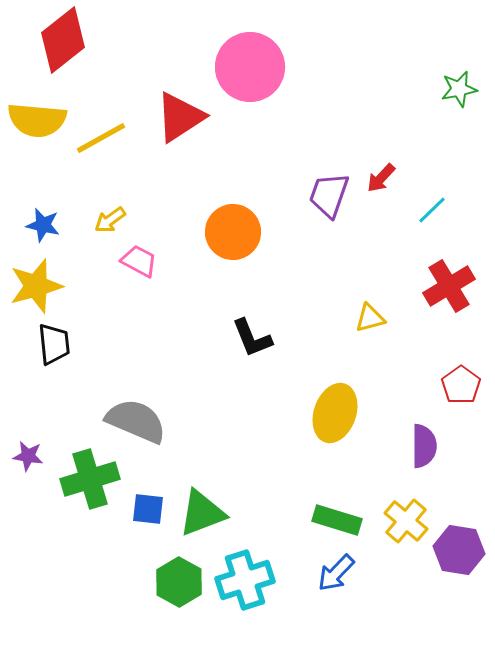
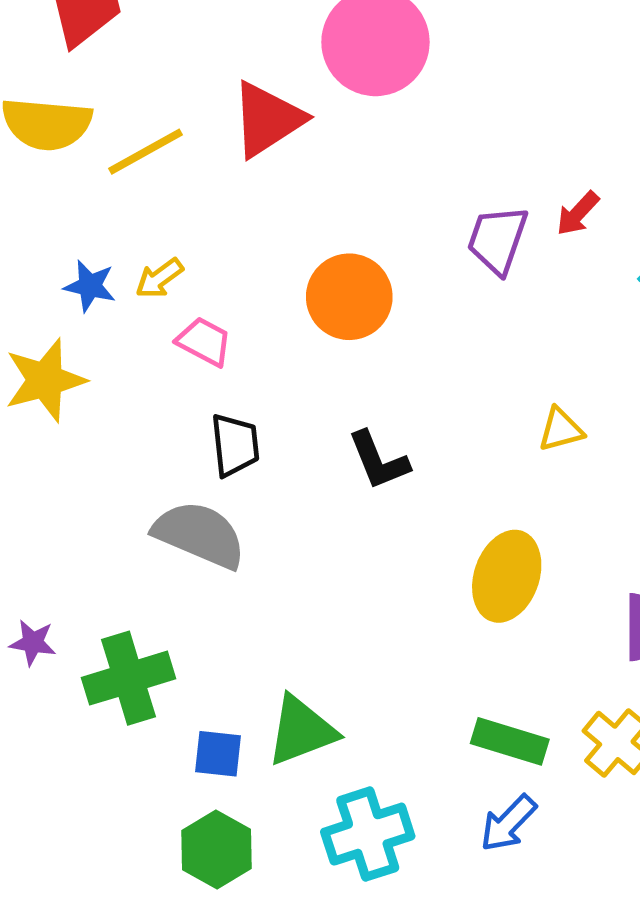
blue star: (43, 225) -> (90, 286), moved
black trapezoid: (54, 344) -> (235, 445), moved
gray semicircle: (136, 421) -> (199, 535), moved
blue square: (148, 509) -> (218, 754), moved
green hexagon: (179, 582) -> (216, 849), moved

